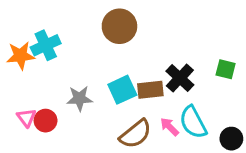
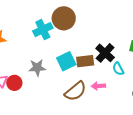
cyan cross: (46, 45) -> (43, 30), moved
cyan semicircle: (193, 122) -> (118, 69), moved, size x0.6
pink arrow: (169, 127) -> (98, 86), turned -48

